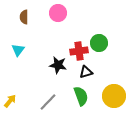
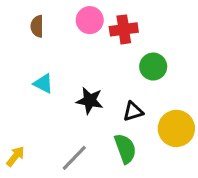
cyan triangle: (18, 50) -> (43, 84), moved, turned -40
red cross: (79, 51) -> (124, 29), moved
yellow circle: (114, 96) -> (176, 128), moved

